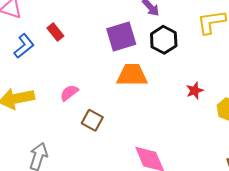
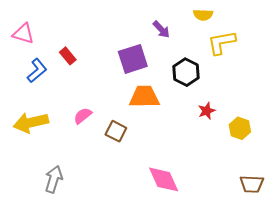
black hexagon: (164, 40) -> (186, 72), moved
brown square: (92, 120) -> (116, 131), moved

